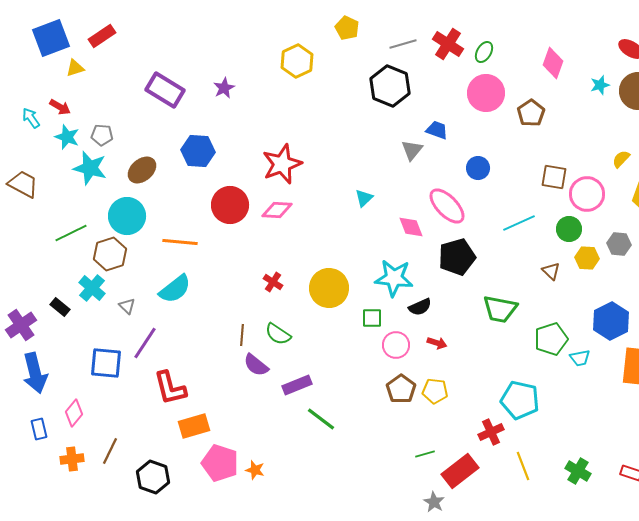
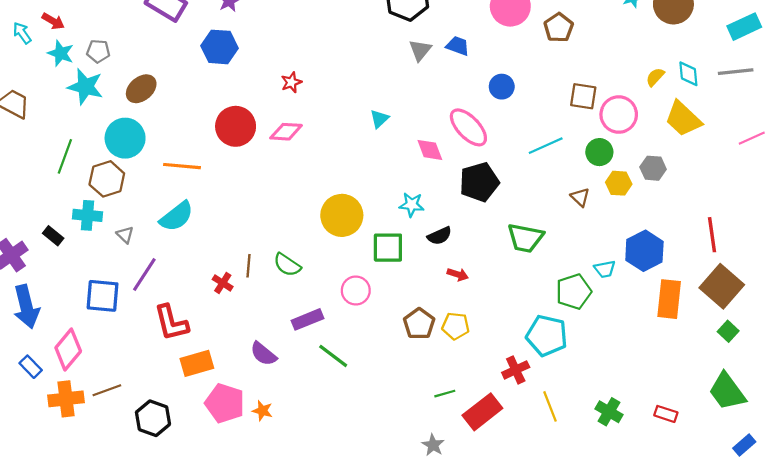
gray triangle: (412, 150) -> (420, 50), moved
blue hexagon: (198, 151) -> (219, 47), moved
red star: (282, 164) -> (291, 82), size x0.5
green line: (71, 233) -> (65, 156), turned -44
cyan star: (394, 278) -> (412, 205), size x0.6
red cross: (273, 282) -> (223, 283), moved
cyan cross: (92, 288) -> (88, 215), turned -36
green square: (372, 318) -> (388, 248), size x1.5
green pentagon: (551, 339) -> (574, 292), moved
pink circle: (396, 345) -> (356, 291), moved
cyan trapezoid: (580, 358) -> (605, 269), moved
purple semicircle: (256, 365) -> (263, 354), moved
pink diamond: (74, 413) -> (68, 350), size x1.4
blue rectangle: (39, 429) -> (31, 367), turned -30
brown line: (110, 451) -> (107, 390), turned 44
orange cross: (72, 459) -> (66, 399), size x1.4
gray star: (434, 502) -> (433, 445), moved

